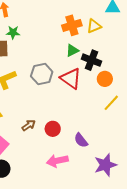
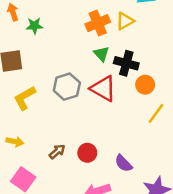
green star: (13, 32) -> (35, 26), moved
green triangle: (72, 50) -> (101, 54), turned -40

